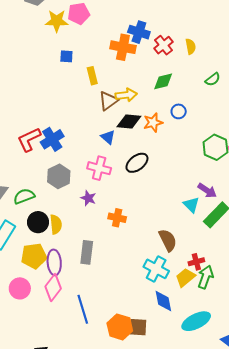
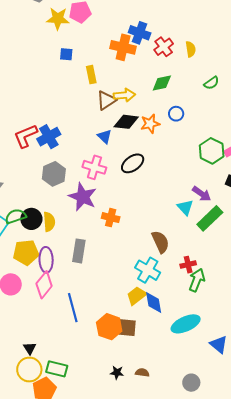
green semicircle: (24, 196) -> (16, 216), moved
purple star: (88, 198) -> (83, 197), size x1.8
yellow trapezoid: (185, 278) -> (136, 296), moved

